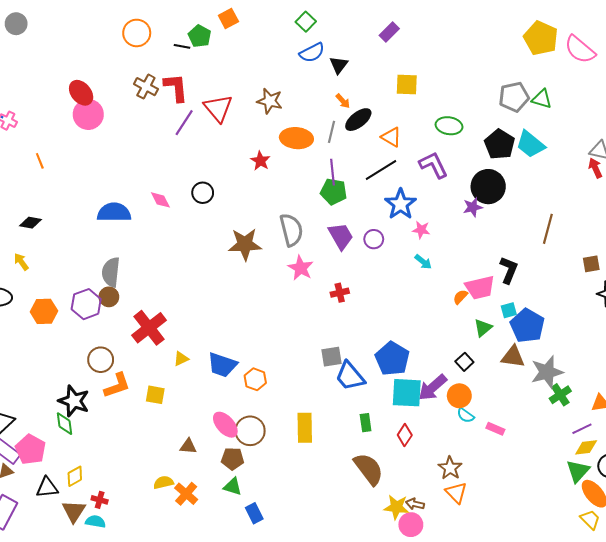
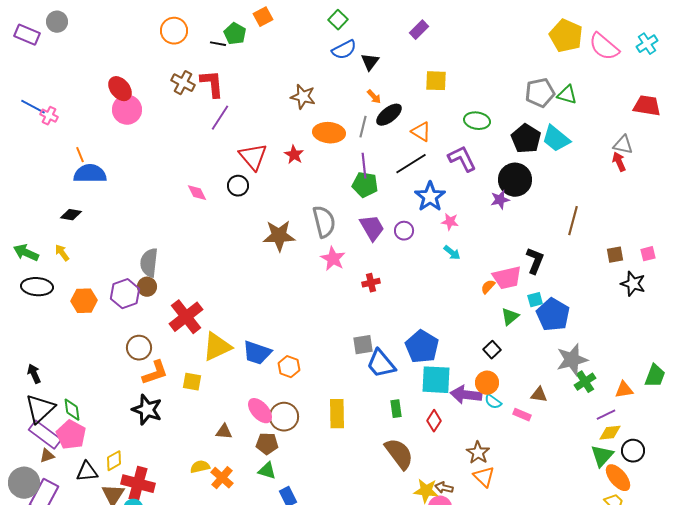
red triangle: (218, 108) -> (253, 157), moved
blue semicircle: (114, 212) -> (90, 174), moved
brown triangle: (513, 357) -> (539, 395), moved, size x0.7
yellow triangle: (181, 359) -> (217, 347), size x2.0
purple arrow: (433, 388) -> (466, 395), moved, turned 48
black star: (74, 401) -> (147, 410), moved
green diamond: (65, 424) -> (72, 410), moved
red cross: (100, 500) -> (138, 484), size x2.0

